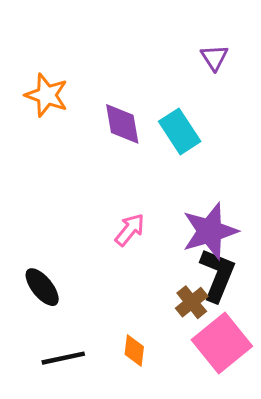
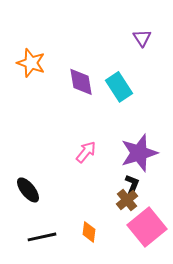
black L-shape: (217, 275) -> (132, 185), moved, size x0.6

